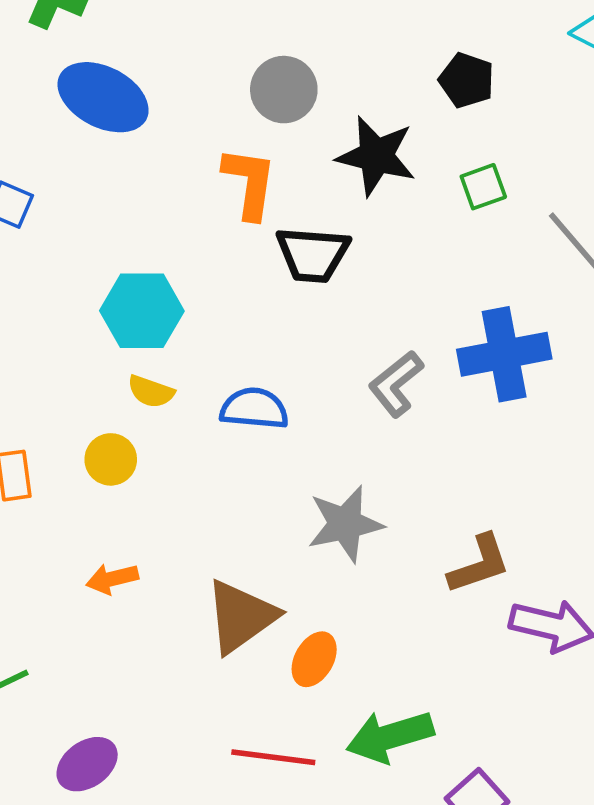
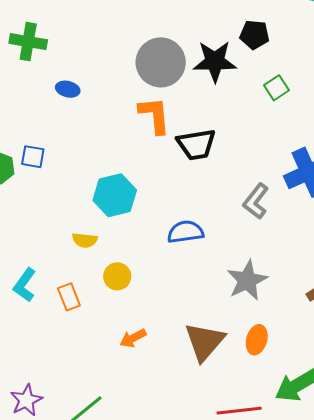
gray circle: (284, 90) -> (161, 62), size x1.4
blue ellipse: (103, 97) -> (68, 89), size x0.5
black star: (376, 156) -> (215, 61), moved
yellow semicircle: (151, 392) -> (85, 240), moved
orange ellipse: (314, 659) -> (257, 340), moved

